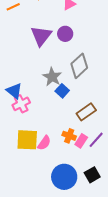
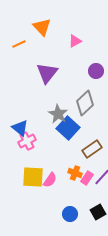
purple circle: (65, 34) -> (96, 71), moved
blue square: (62, 91) -> (68, 128), size x1.6
blue circle: (64, 177) -> (70, 214), size x0.6

